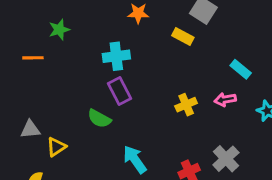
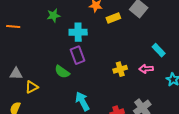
green star: (59, 30) -> (53, 16), moved
yellow rectangle: (183, 37) -> (113, 18), moved, turned -56
orange line: (33, 58) -> (13, 27), moved

